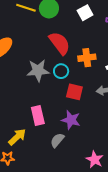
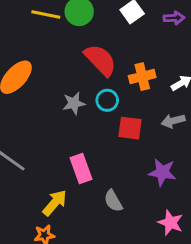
gray star: (38, 71) -> (74, 103), size x0.7
purple star: (71, 120) -> (162, 172), moved
gray semicircle: (57, 140) -> (113, 201), turned -63

